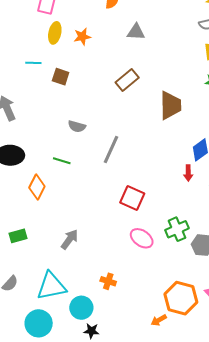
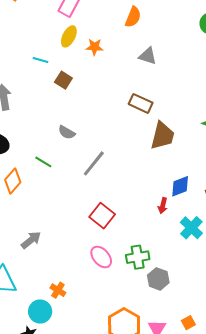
brown rectangle: (127, 80) -> (141, 103), moved, turned 50
cyan circle: (81, 308) -> (40, 312), moved

